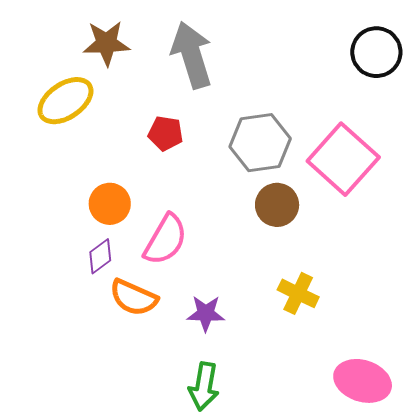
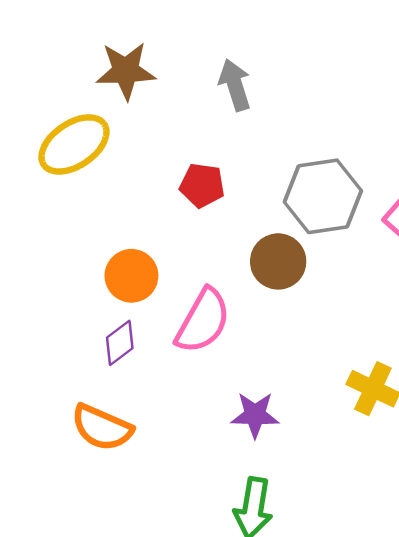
gray arrow: (192, 55) -> (235, 85), size x0.6
brown circle: (277, 205) -> (278, 261), moved
orange semicircle: (134, 298) -> (102, 428), moved

